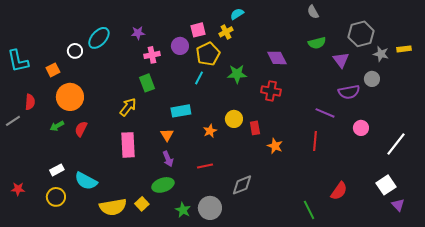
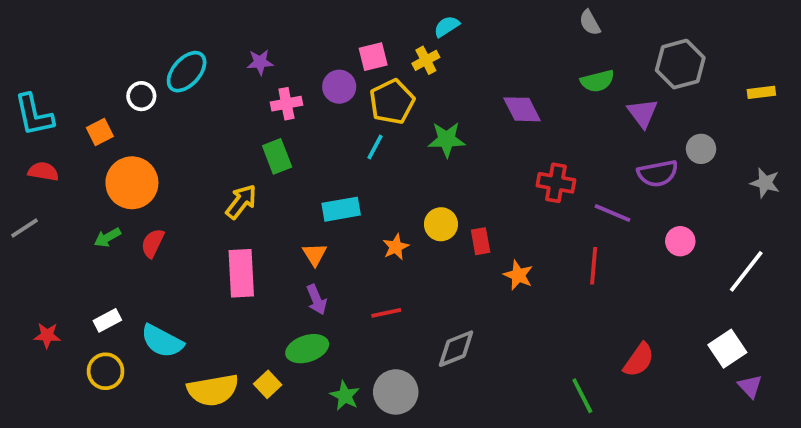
gray star: (381, 54) -> (765, 183), moved
red cross: (271, 91) -> (556, 183), moved
red semicircle: (30, 102) -> (43, 171), moved, turned -84
red star: (18, 189) -> (47, 335), moved

